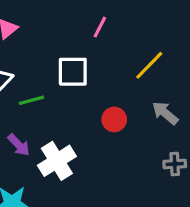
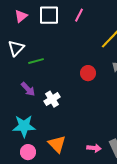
white square: (73, 72) -> (49, 15), moved
white cross: (57, 161) -> (52, 99), size x0.7

